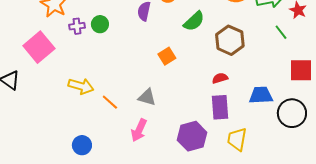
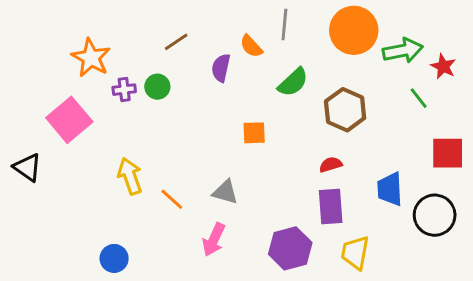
orange square: (167, 56) -> (254, 133), turned 30
yellow arrow: (81, 86) -> (130, 176), turned -125
blue trapezoid: (261, 95) -> (390, 189), turned -90
blue circle: (82, 145) -> (114, 258), moved

